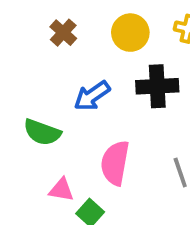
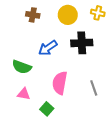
brown cross: (63, 33) -> (33, 15), turned -32
pink triangle: (61, 190) -> (24, 94), moved

